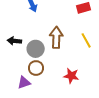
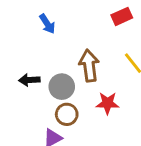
red star: (71, 76) -> (108, 103), moved

